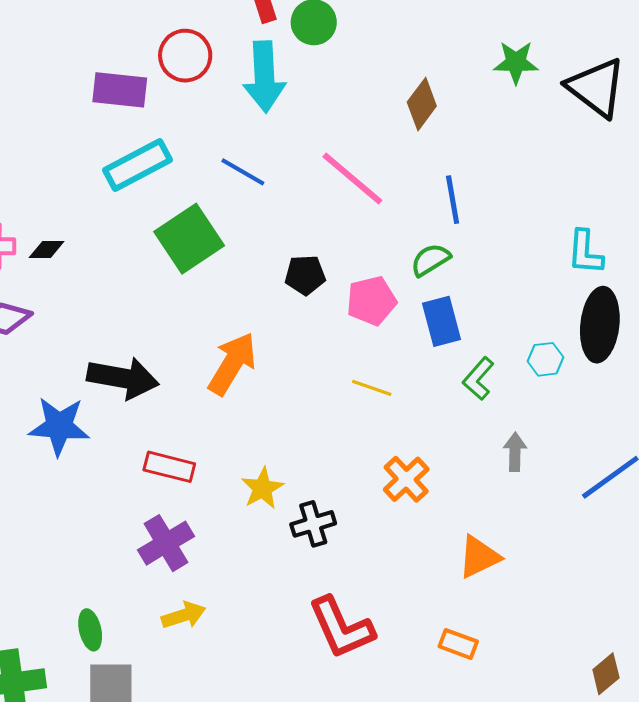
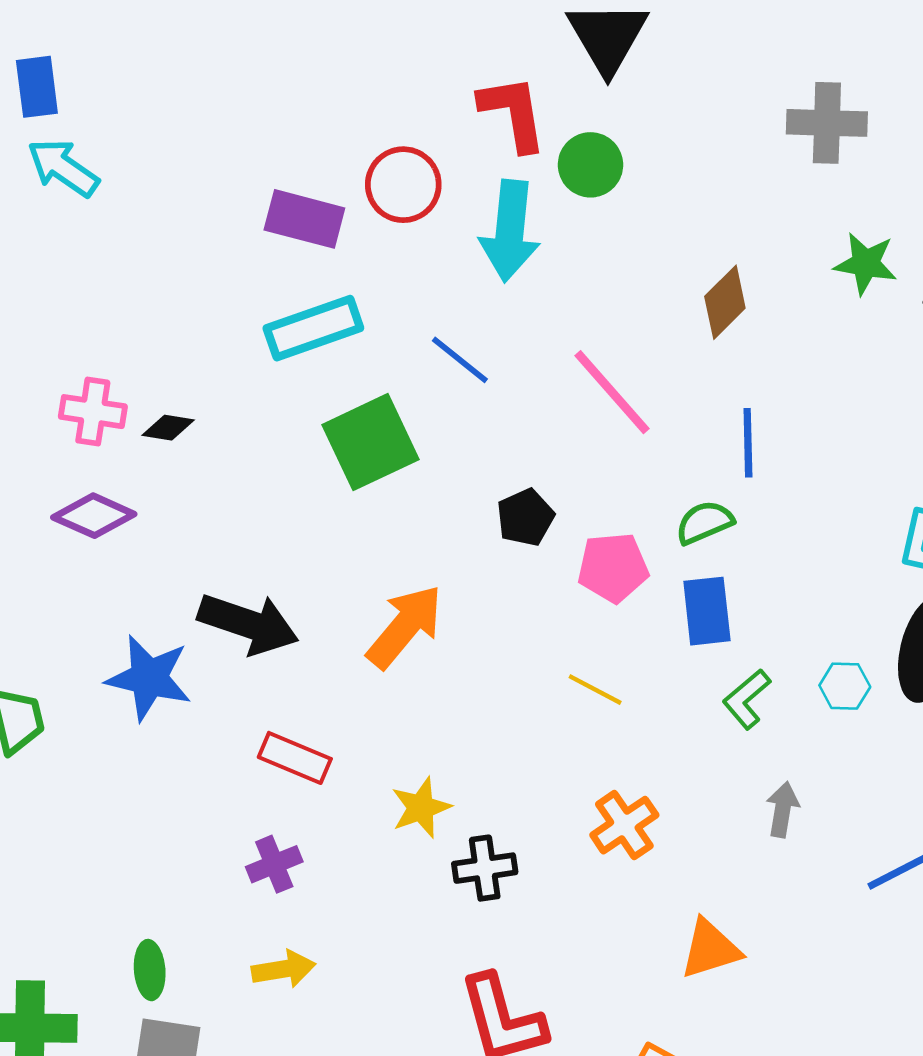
black pentagon: (305, 275) -> (525, 517), turned -30
purple cross: (166, 543) -> (274, 864), size x0.7

